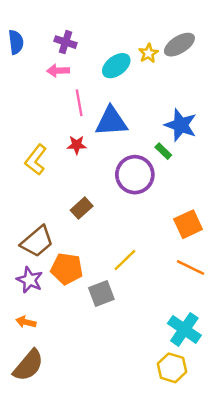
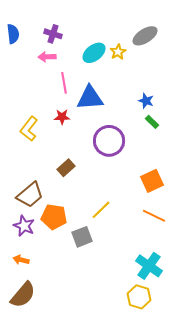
yellow star: (148, 53) -> (118, 52), moved
blue star: (181, 125) -> (146, 101), size x0.6
green rectangle: (163, 151) -> (152, 122), moved

